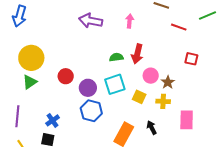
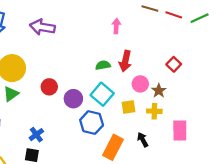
purple arrow: (91, 21) -> (42, 27), moved
red line: (179, 27) -> (174, 15), moved
red square: (191, 59) -> (174, 64), moved, turned 32
cyan square: (115, 84) -> (102, 94), turned -30
yellow square: (139, 97) -> (128, 107), turned -32
blue hexagon: (91, 111) -> (92, 123), moved

